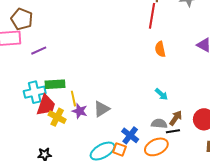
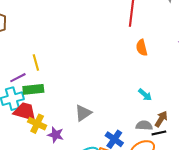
purple line: (39, 51) -> (18, 78), moved
yellow line: (73, 99) -> (36, 63), moved
red trapezoid: (46, 105) -> (25, 112), turned -90
purple star: (80, 111) -> (56, 135), moved

